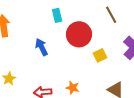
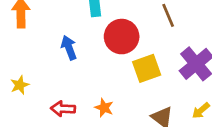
yellow square: (100, 55) -> (147, 68), size x1.5

